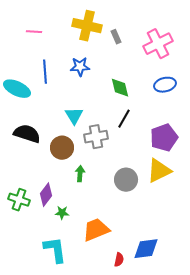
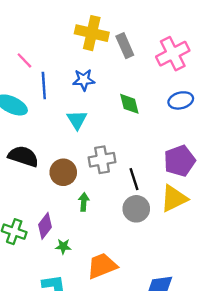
pink line: (34, 32) -> (24, 60), moved, turned 42
gray rectangle: (116, 37) -> (125, 46), size x1.5
cyan triangle: (74, 116) -> (77, 120), moved
black line: (124, 119) -> (134, 179), moved, turned -48

